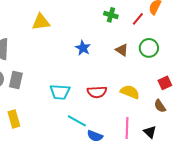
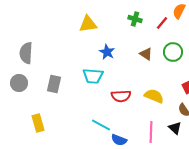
yellow triangle: (41, 22) -> (88, 24), moved
gray rectangle: (16, 80) -> (54, 84), moved
cyan trapezoid: (60, 92) -> (93, 76), moved
black triangle: (150, 132) -> (175, 128), moved

